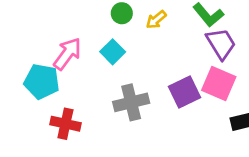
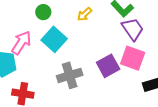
green circle: (122, 13) -> (43, 12), moved
cyan square: (113, 52) -> (54, 39), size x1.4

